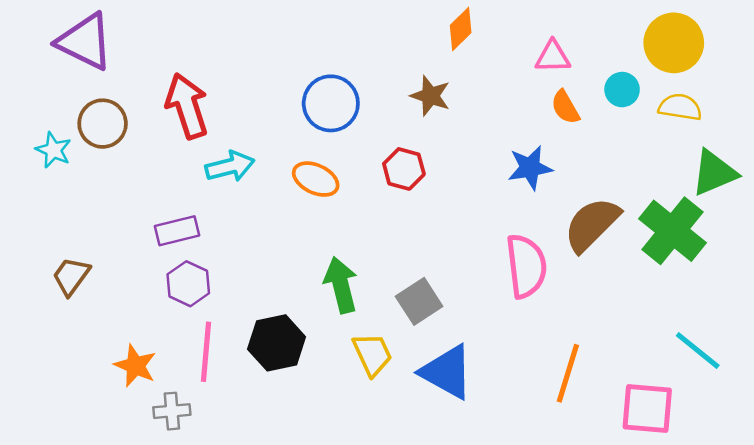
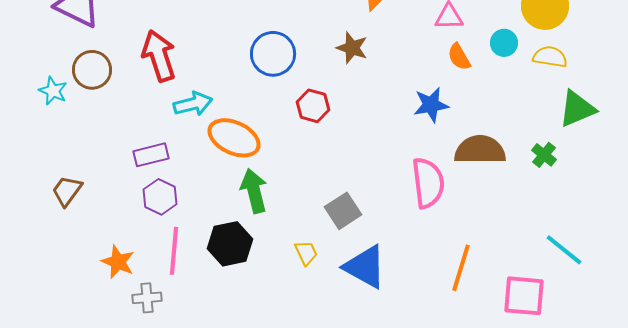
red hexagon: (404, 169) -> (313, 106), moved
orange ellipse: (316, 179) -> (234, 138), moved, size x1.4
brown semicircle: (592, 224) -> (480, 150), turned 45
green cross: (672, 231) -> (544, 155), size x0.5
green arrow: (341, 285) -> (254, 191), moved
yellow trapezoid: (372, 354) -> (306, 253), size x0.7

